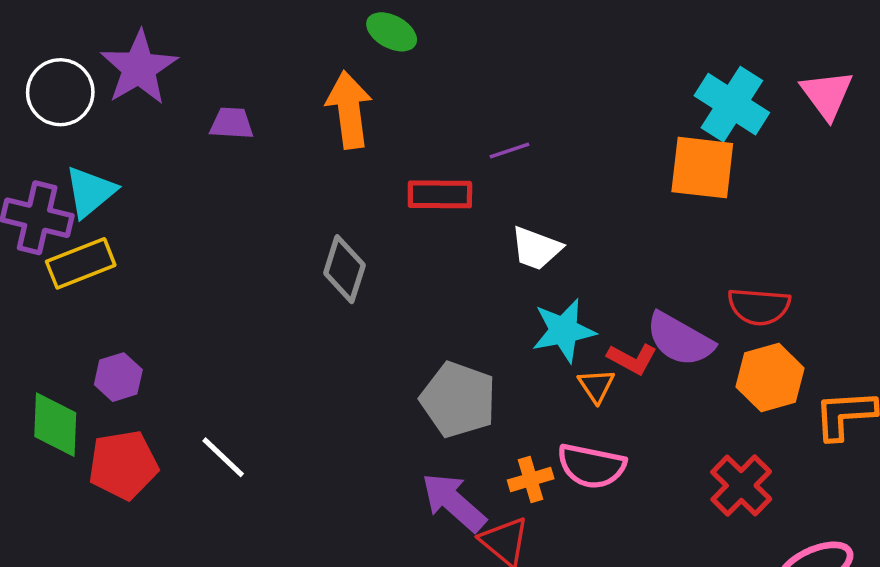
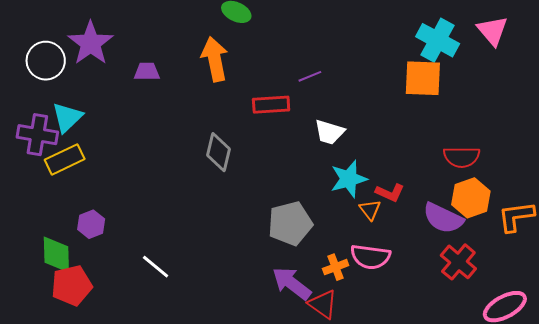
purple semicircle: (680, 339) -> (443, 218), moved
gray pentagon: (458, 400) -> (290, 223), turned -30
red pentagon: (123, 465) -> (72, 285), moved

